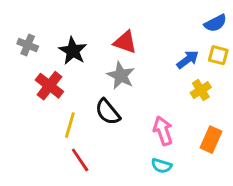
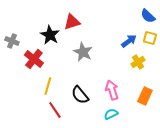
blue semicircle: (215, 23) -> (148, 16), turned 70
red triangle: (125, 42) -> (72, 22), moved, turned -36
gray cross: (28, 45) -> (12, 41), moved
black semicircle: (108, 112) -> (80, 95), moved
cyan semicircle: (162, 166) -> (111, 114), turned 136

